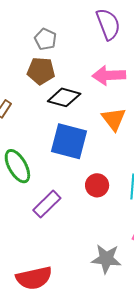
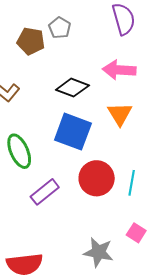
brown pentagon: (41, 71) -> (31, 41), moved
red circle: (97, 185) -> (97, 178), size x1.5

